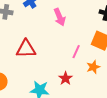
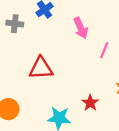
pink line: (76, 52) -> (104, 50), moved

